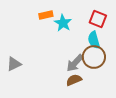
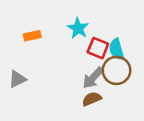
orange rectangle: (46, 15) -> (32, 36), moved
red square: (98, 19) -> (98, 48), moved

